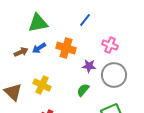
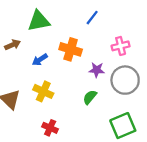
pink cross: (110, 45) -> (121, 46), turned -35
blue arrow: (39, 48) -> (40, 60), moved
brown arrow: (21, 52) -> (13, 45), moved

